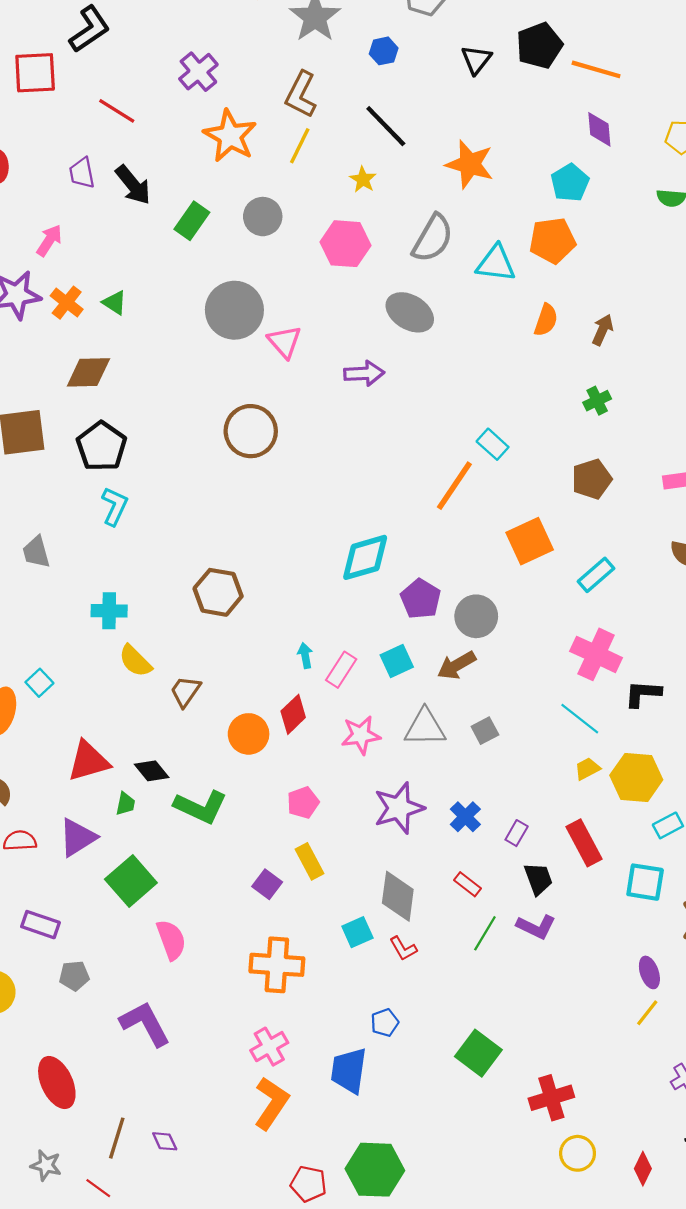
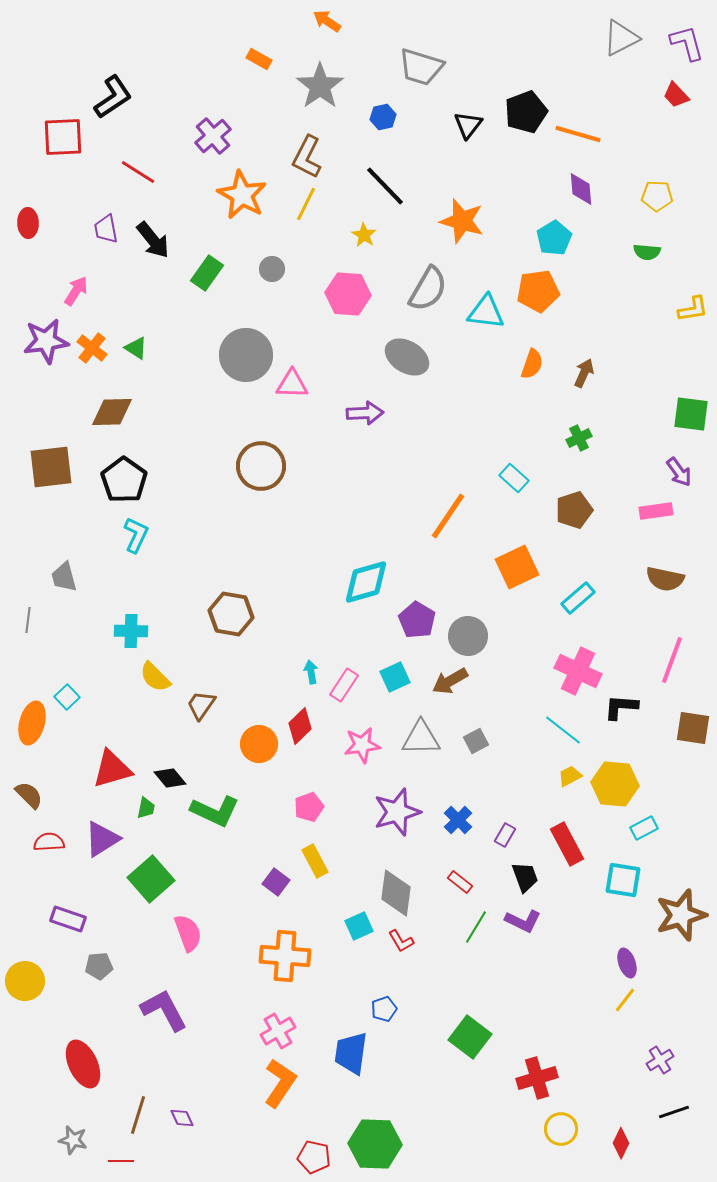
gray circle: (263, 217) -> (272, 269), size x0.7
pink triangle: (285, 342) -> (292, 384), turned -48
cyan rectangle: (493, 444) -> (514, 478), moved
red line: (98, 1188) -> (121, 1161), turned -35

